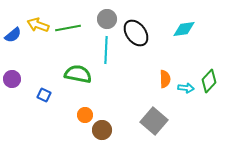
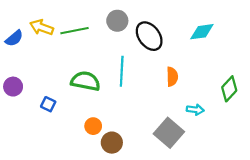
cyan line: (106, 50) -> (122, 71), moved
orange semicircle: (165, 79) -> (172, 77), moved
cyan arrow: (186, 88) -> (195, 110), moved

